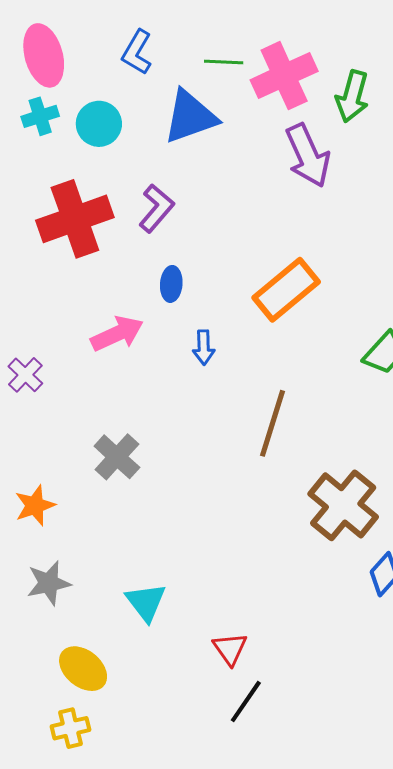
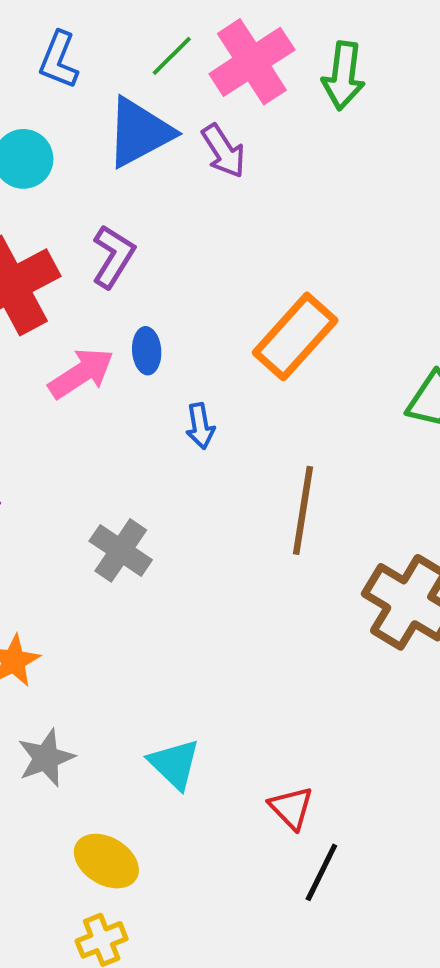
green line: (224, 62) -> (172, 56), turned -39
purple arrow: (308, 156) -> (223, 151), moved, size x0.7
pink arrow: (117, 334) -> (81, 373), moved
gray cross: (117, 457) -> (121, 550), moved

